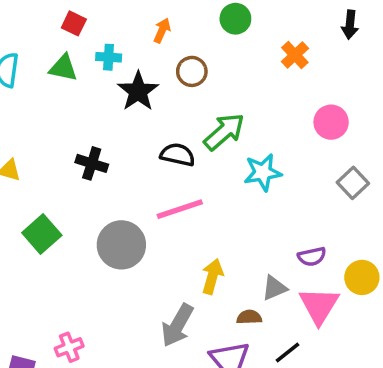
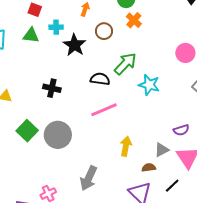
orange cross: (295, 55) -> (134, 20), moved
cyan star: (263, 172) -> (149, 85), turned 30
gray circle: (121, 245) -> (58, 135), moved
gray arrow: (177, 325) -> (89, 178), moved

